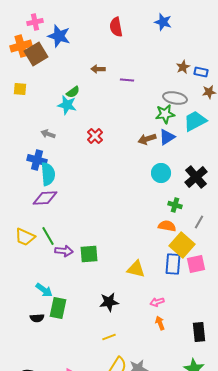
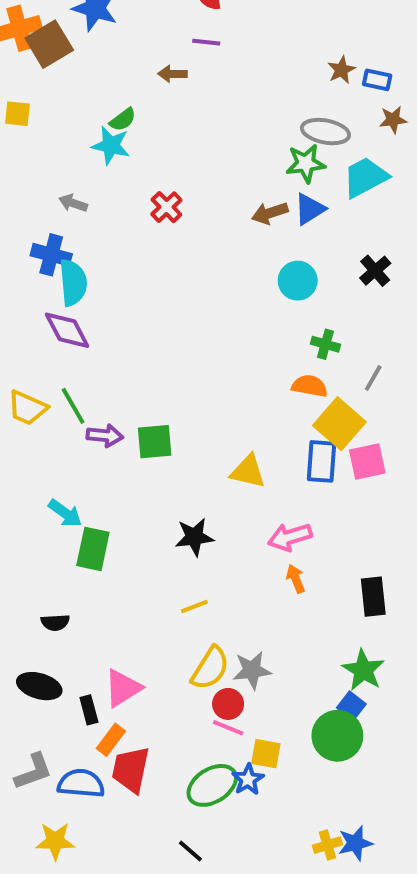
purple line: (127, 80) -> (206, 42), moved
black cross: (196, 177) -> (375, 271), moved, size x0.7
purple diamond: (45, 198) -> (67, 330), turned 65
pink arrow: (157, 302) -> (290, 537), size x1.5
black semicircle: (37, 318) -> (55, 622), moved

